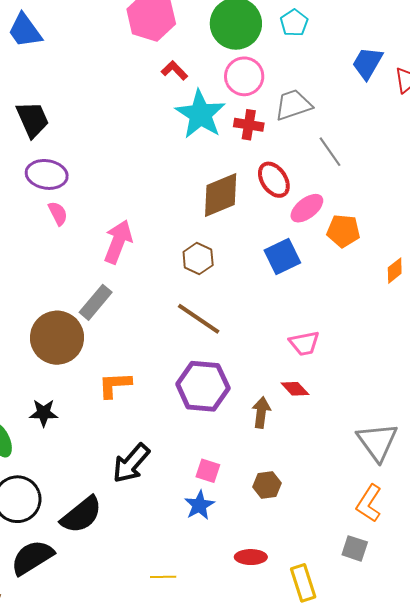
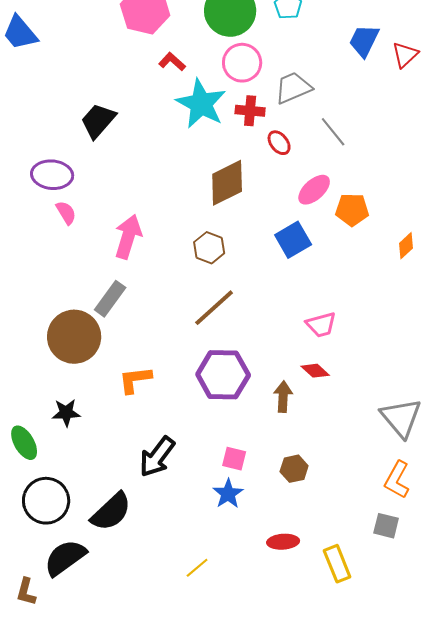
black trapezoid: (33, 119) -> (98, 121), moved, turned -111
red ellipse: (274, 180) -> (279, 143), moved, size x0.7
brown line: (199, 319) -> (214, 308), turned -72
yellow line: (163, 577) -> (197, 568), turned -35

